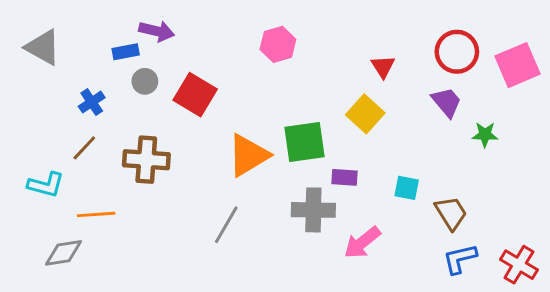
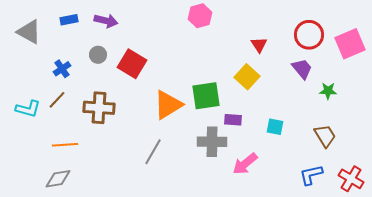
pink hexagon: (278, 44) -> (200, 16), moved
blue rectangle: (126, 52) -> (69, 20), moved
cyan L-shape: (46, 185) -> (28, 109), moved
brown trapezoid: (451, 213) -> (325, 136), moved
gray diamond: (64, 253) -> (58, 179), moved

